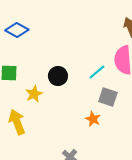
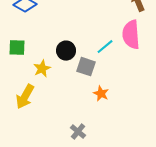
gray square: (108, 97) -> (86, 67), moved
yellow arrow: (17, 122) -> (25, 97), turned -130

